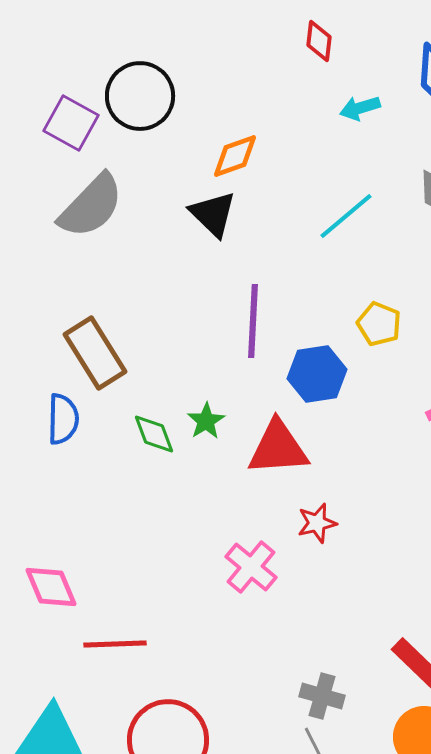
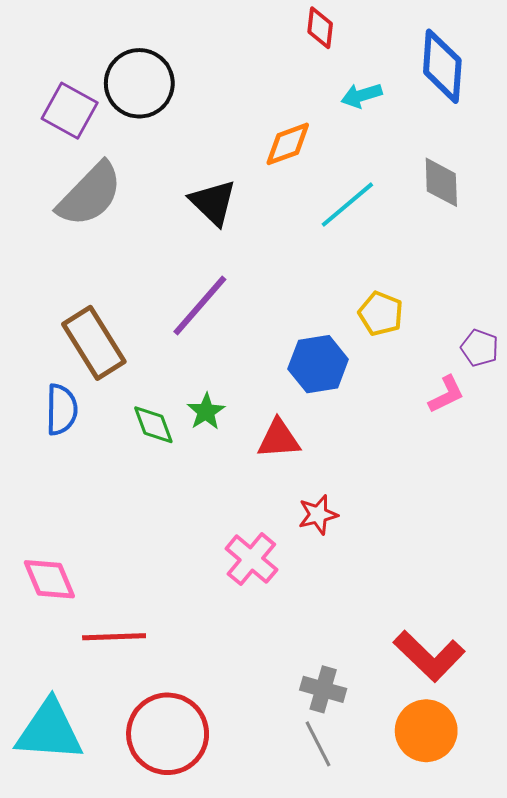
orange diamond: (235, 156) -> (288, 144), moved
purple line: (253, 321) -> (200, 306), moved, turned 38
red triangle: (278, 448) -> (279, 439), size x0.7

